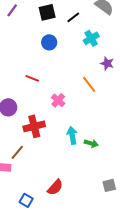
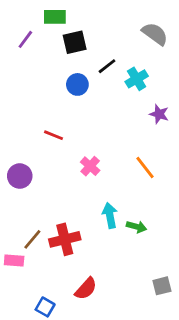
black line: (73, 17) -> (107, 66), moved
orange line: (89, 84) -> (145, 168), moved
red cross: (34, 126) -> (65, 239), moved

